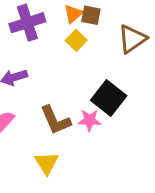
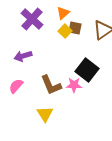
brown square: (91, 15) -> (75, 28), moved
purple cross: (27, 23) -> (32, 19), turned -30

